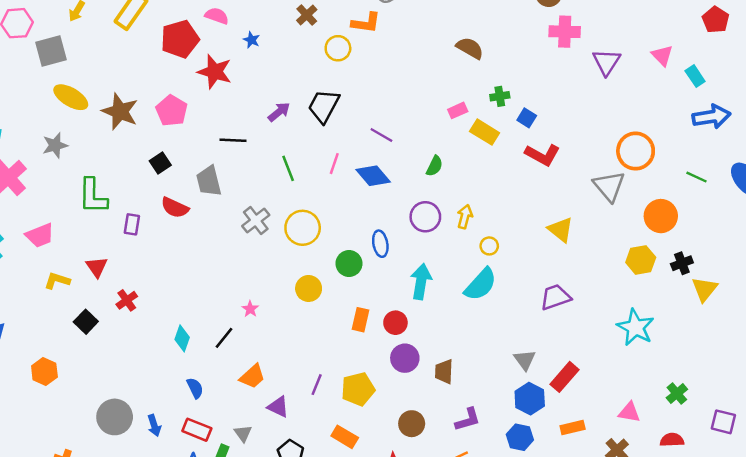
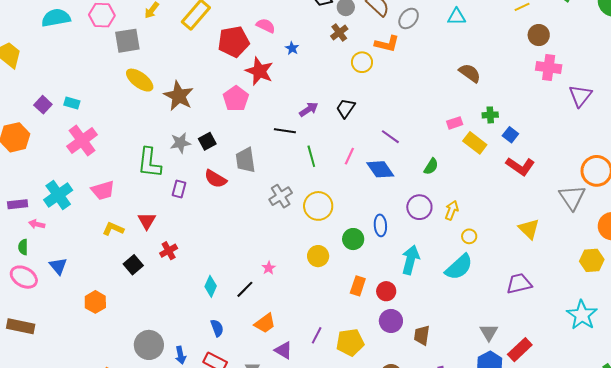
black trapezoid: (324, 106) -> (346, 108), size x0.7
pink pentagon: (172, 111) -> (236, 99), moved
black line: (233, 140) -> (285, 131), moved
gray star: (55, 145) -> (180, 143), moved

